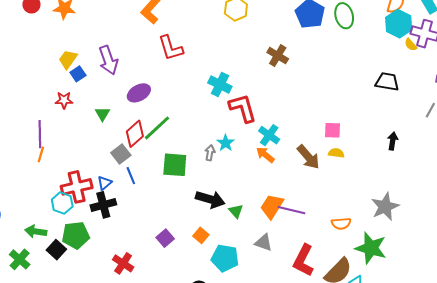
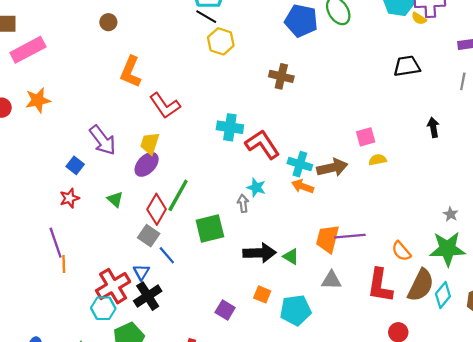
yellow trapezoid: (68, 59) -> (150, 143), moved
brown arrow: (308, 157) -> (332, 168), moved, turned -44
gray star: (385, 207) -> (451, 214), moved, size x0.5
orange semicircle: (341, 223) -> (401, 251), moved, turned 72

